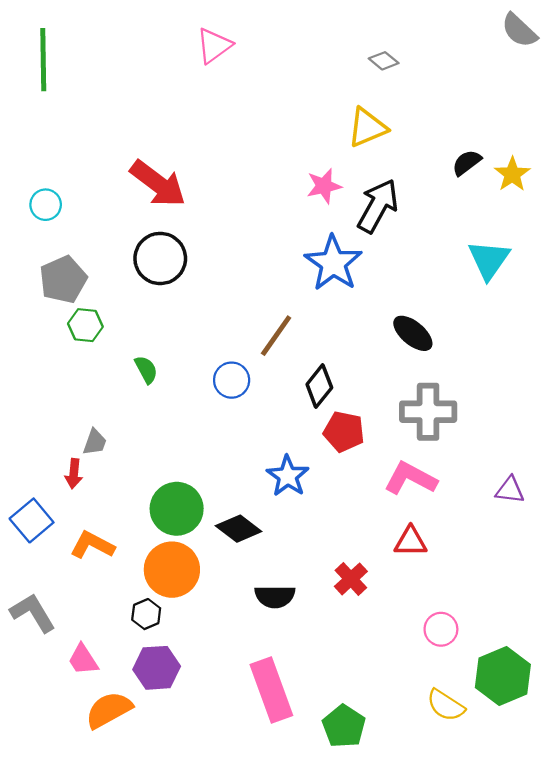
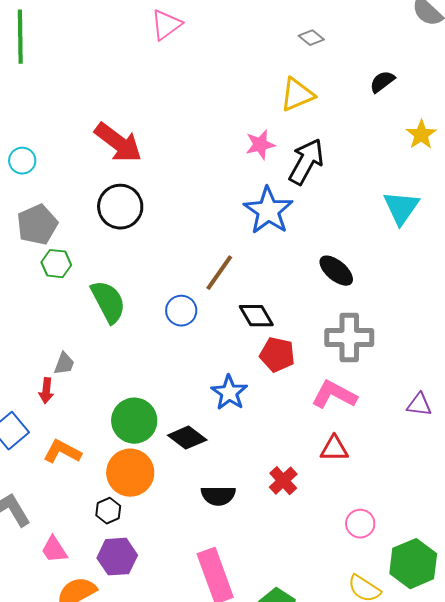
black semicircle: (467, 163) -> (382, 82), moved
green semicircle: (146, 370) -> (108, 302), size x1.8
black diamond: (319, 386) -> (256, 316), turned -69

